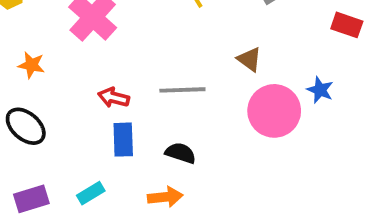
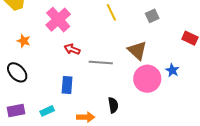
brown triangle: (249, 59) -> (137, 50), size x1.5
red arrow: (114, 98) -> (72, 49), moved
black semicircle: (181, 153) -> (113, 105), moved, turned 56

